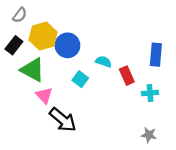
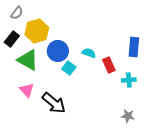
blue circle: (67, 45) -> (58, 51), moved
pink triangle: (44, 95) -> (27, 90), moved

